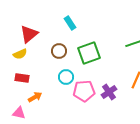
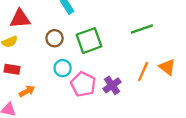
red triangle: (29, 34) -> (20, 19), turned 36
pink pentagon: (84, 91) -> (83, 84), turned 30

